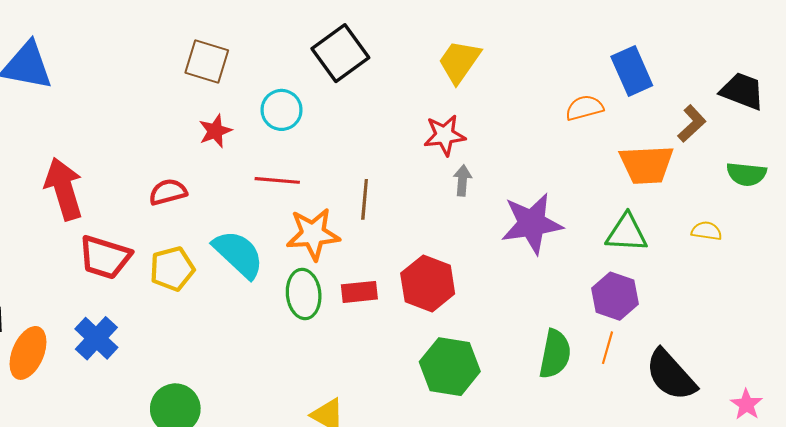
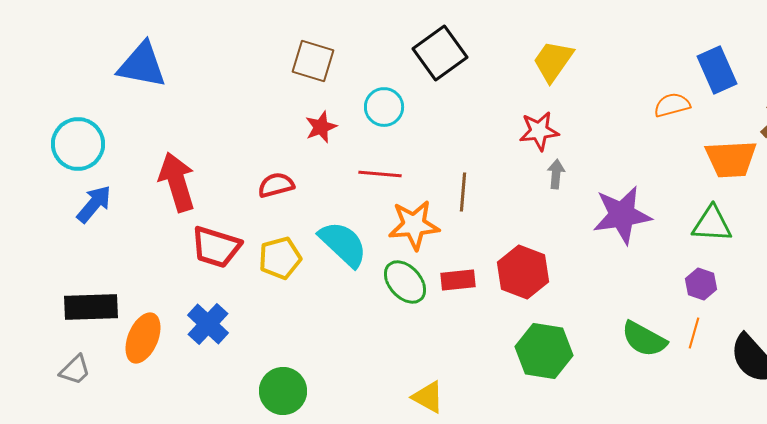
green ellipse: (304, 294) -> (405, 282), turned -36
purple hexagon: (615, 296) -> (701, 284), size x0.7
green semicircle: (555, 354) -> (644, 339), turned 108

